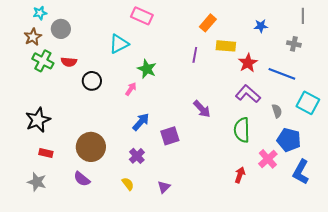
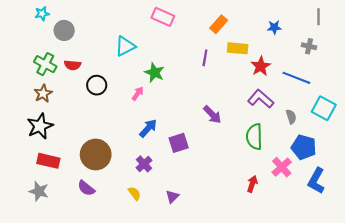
pink rectangle: (142, 16) -> (163, 17), moved
brown star: (33, 37) -> (43, 94), moved
red rectangle: (46, 153) -> (48, 161), size x1.5

